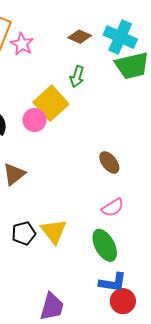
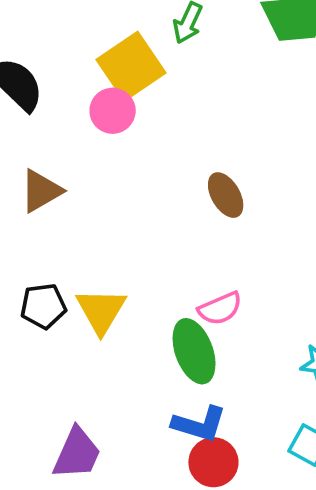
pink circle: (34, 120) -> (113, 111), moved
pink semicircle: (113, 208) -> (220, 308), moved

